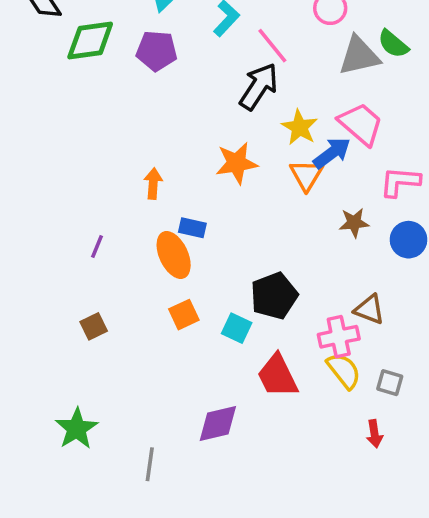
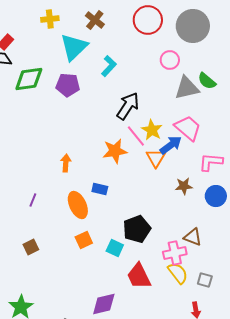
pink line: (272, 46) -> (136, 136), moved
blue rectangle: (192, 228) -> (100, 189), moved

